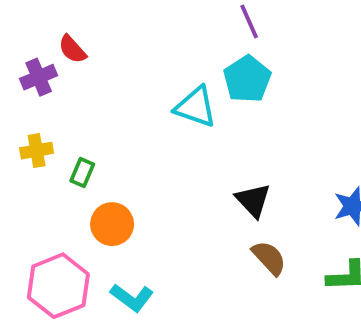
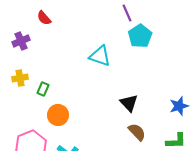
red semicircle: (72, 49) -> (44, 18), moved
cyan pentagon: (247, 79) -> (140, 36), moved

